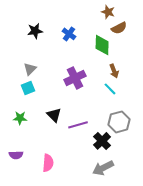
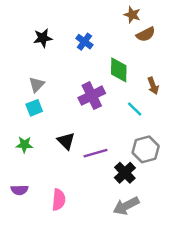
green diamond: (102, 45) -> (119, 70), moved
brown arrow: (114, 71) -> (153, 86), moved

